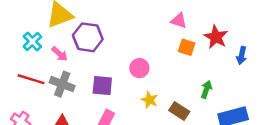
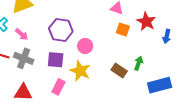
purple hexagon: (88, 37) -> (61, 30), moved
yellow star: (150, 100) -> (80, 71), moved, size x1.5
brown rectangle: (179, 111) -> (119, 70), moved

